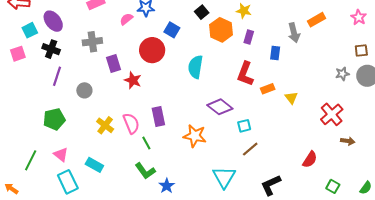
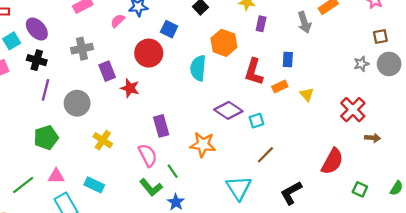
orange hexagon: (221, 30) -> (224, 43), moved
purple rectangle: (249, 37) -> (261, 24), moved
blue rectangle: (275, 53) -> (288, 60), moved
gray circle: (84, 90) -> (77, 103), size x1.5
pink semicircle: (131, 123) -> (148, 155), moved
cyan square: (244, 126) -> (257, 121), moved
green line: (146, 143) -> (173, 171), moved
pink triangle: (61, 155) -> (56, 176), turned -35
green line: (31, 160) -> (23, 185), turned 30
red semicircle: (310, 160) -> (332, 161), size x1.4

